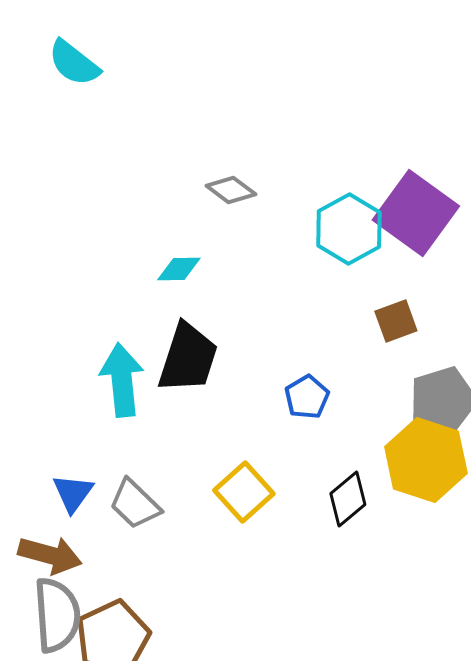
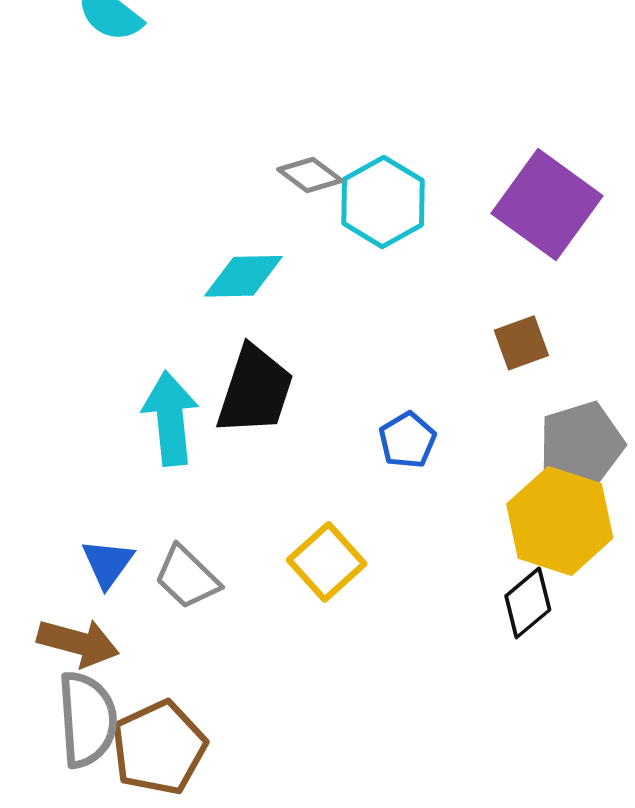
cyan hexagon: (349, 229) -> (383, 202), moved
cyan diamond: (179, 269) -> (243, 276), size x1.4
black diamond: (348, 499) -> (528, 603), moved

